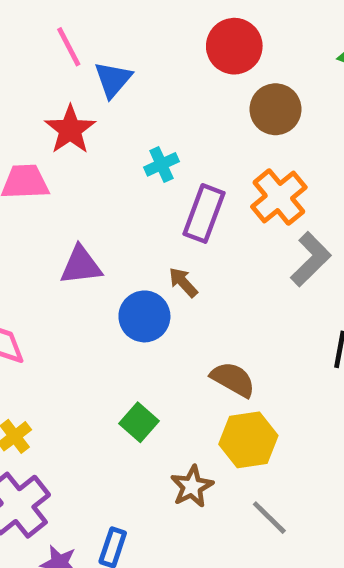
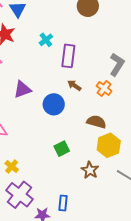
orange cross: (279, 197) -> (104, 88), moved, size x0.7
brown arrow: (183, 282) -> (74, 85), moved
green square: (139, 422) -> (62, 149), turned 35

